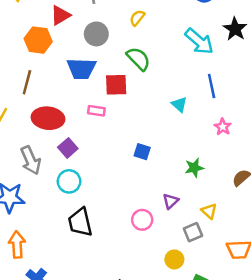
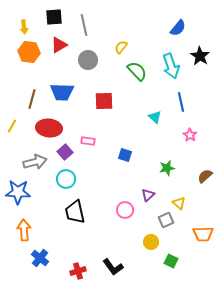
orange hexagon: (38, 40) -> (29, 52), moved
cyan arrow: (199, 41) -> (171, 66), turned 30
green semicircle: (138, 59) -> (137, 71), moved
blue trapezoid: (81, 69) -> (62, 92), moved
pink rectangle: (96, 111) -> (88, 141), moved
gray arrow: (31, 160) -> (35, 162), turned -80

